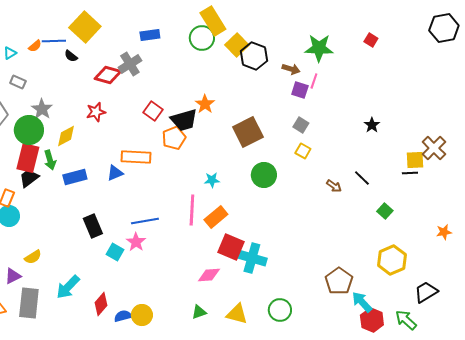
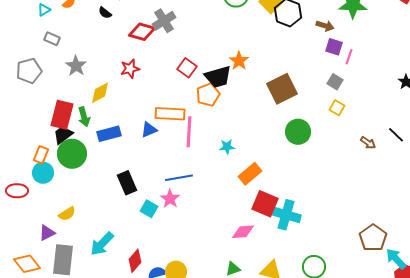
pink line: (314, 81) -> (349, 57), moved
green circle: (29, 130) -> (72, 154), moved
cyan star: (212, 180) -> (227, 147), moved
pink line: (192, 210) -> (189, 132), moved

